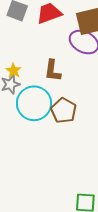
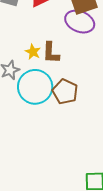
yellow star: (13, 71) -> (33, 52), moved

